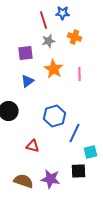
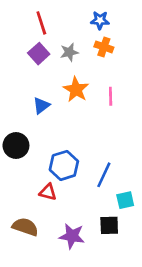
blue star: (62, 13) -> (100, 20), moved
red line: (44, 20) -> (41, 23), moved
purple square: (26, 53) -> (39, 54), moved, turned -35
blue hexagon: (54, 116) -> (64, 165), moved
brown semicircle: (24, 181) -> (25, 227), moved

